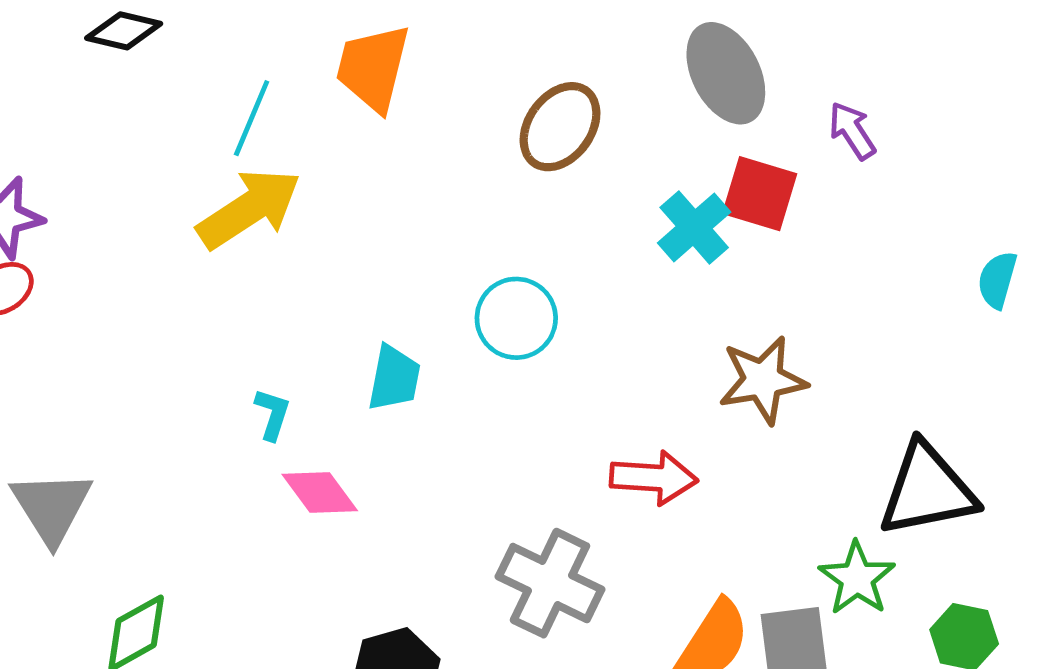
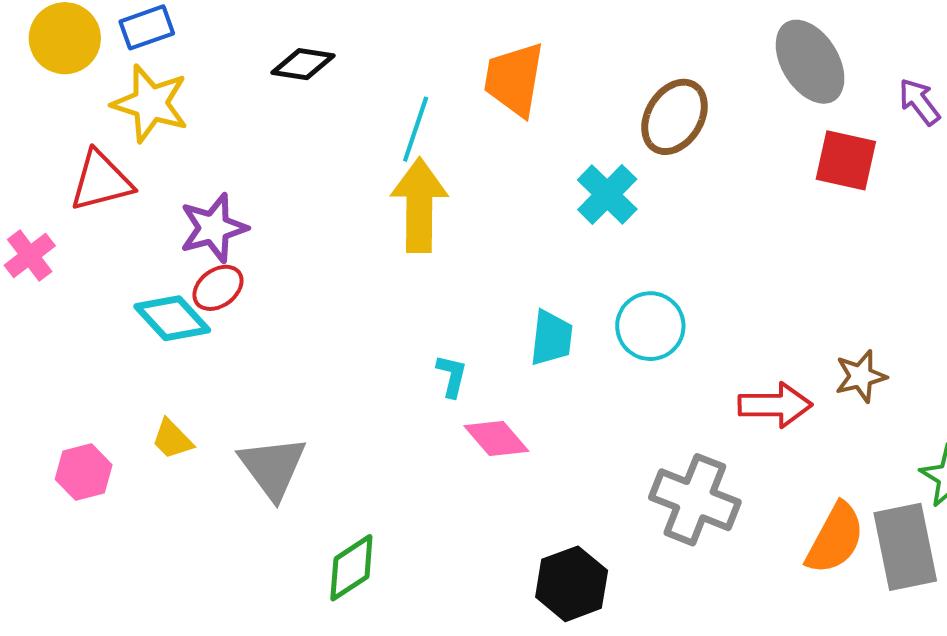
yellow arrow: (249, 209) -> (419, 205), turned -52
cyan cross: (694, 227) -> (607, 194), moved
cyan circle: (516, 318) -> (650, 326), moved
brown star: (763, 380) -> (861, 376), moved, size x0.7

